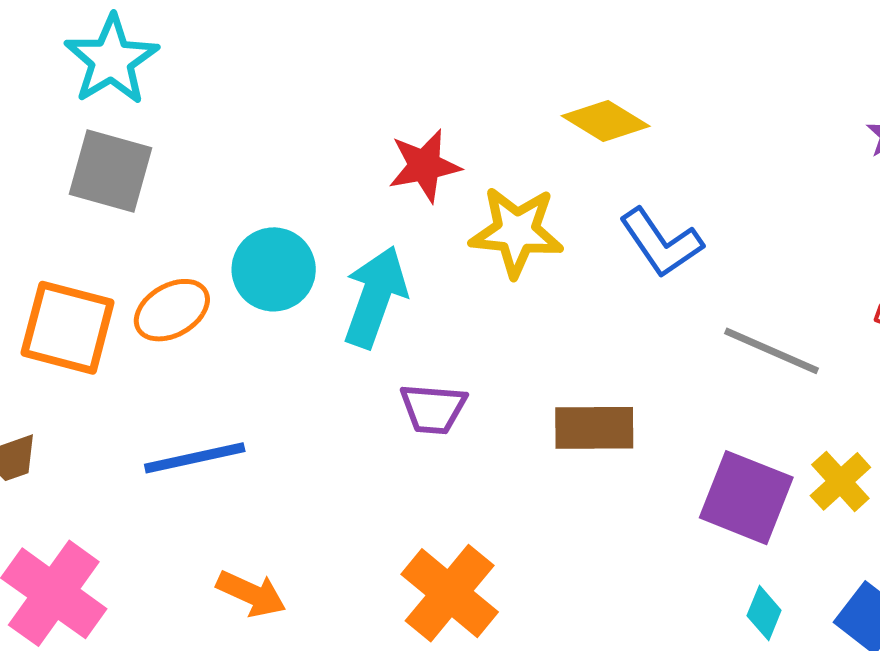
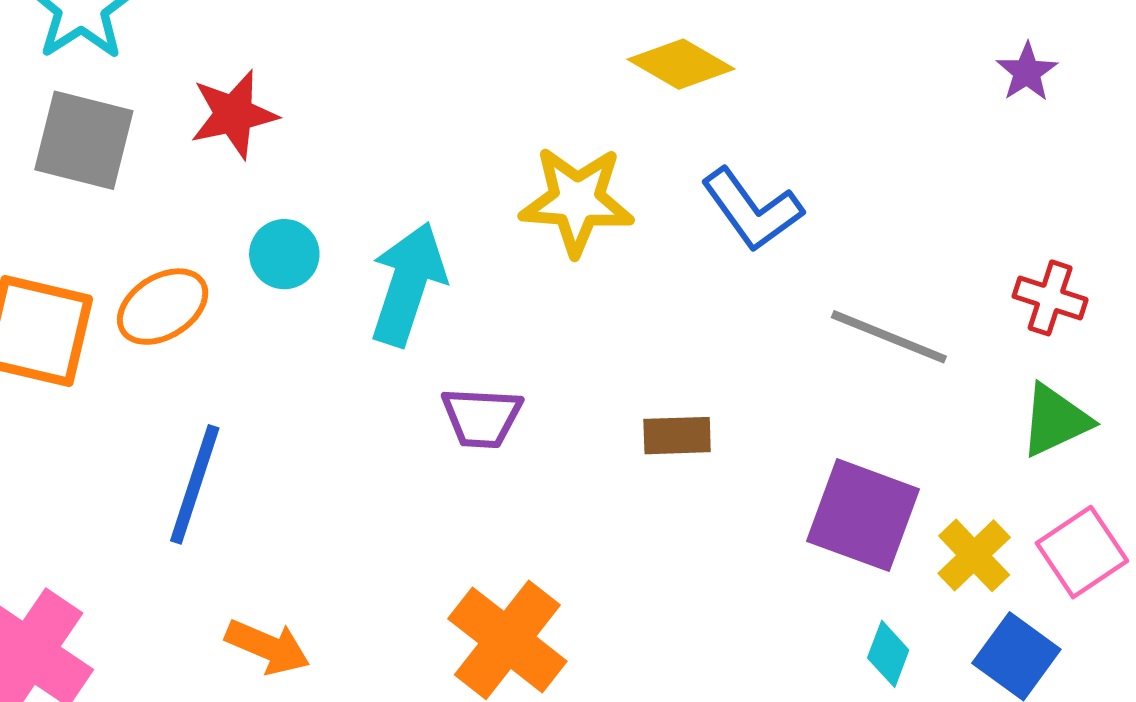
red star: (424, 166) -> (234, 114), moved
cyan circle: (274, 269) -> (284, 254), size x0.7
brown rectangle: (594, 428) -> (677, 436), size x0.7
blue line: (195, 458) -> (195, 484), turned -58
yellow cross: (840, 481) -> (974, 555), moved

